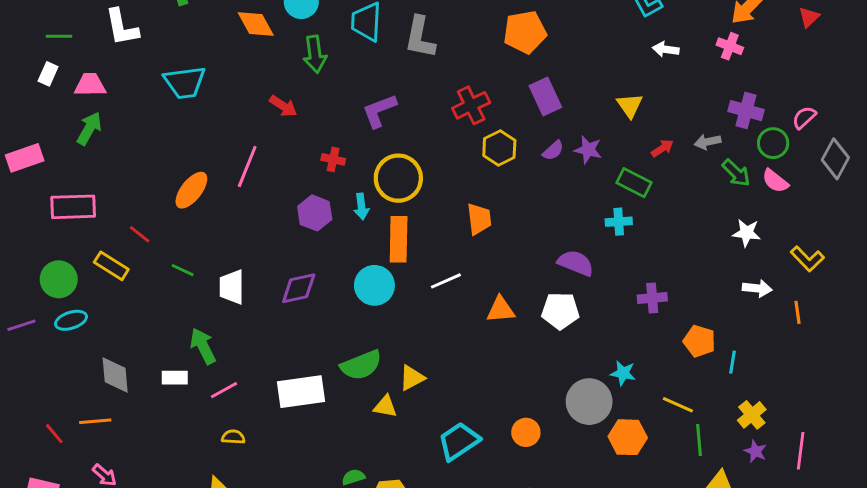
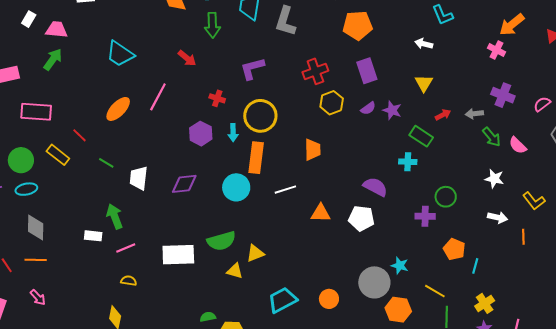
white arrow: (666, 49) -> (424, 44), moved
cyan trapezoid: (185, 82) -> (120, 54), moved, turned 36
green circle: (773, 143) -> (446, 197), moved
gray diamond: (115, 375) -> (36, 228), moved

